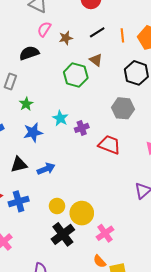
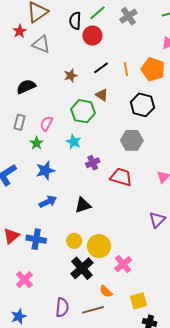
pink semicircle: (44, 29) -> (46, 124), moved
black semicircle: (29, 53) -> (26, 87), moved
cyan star: (60, 118) -> (74, 142), moved
black triangle: (19, 165) -> (83, 205), moved
blue arrow: (46, 169) -> (48, 202), moved
blue cross: (19, 201) -> (36, 239), turned 30
orange semicircle: (100, 261) -> (106, 291), moved

